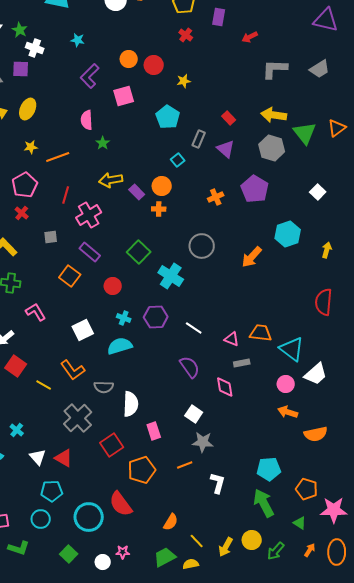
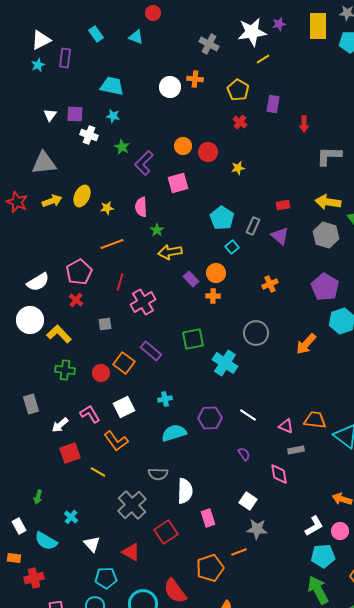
green star: (20, 30) -> (122, 147), moved
red arrow: (250, 37) -> (304, 124), turned -63
cyan star: (78, 40) -> (113, 116), moved
purple square: (21, 69) -> (75, 114), moved
cyan pentagon: (168, 117) -> (222, 218), moved
red rectangle: (229, 118) -> (283, 205), turned -56
yellow star: (31, 147) -> (107, 208), moved
yellow arrow: (111, 180) -> (170, 252), moved
purple pentagon: (255, 189) -> (325, 287), moved
purple rectangle: (90, 252) -> (151, 351), moved
green square: (139, 252) -> (193, 339), turned 35
red circle: (113, 286) -> (101, 373), moved
pink L-shape: (36, 312) -> (90, 414), moved
purple hexagon: (156, 317) -> (210, 418), moved
cyan cross: (124, 318) -> (165, 399), moved, turned -32
white square: (83, 330) -> (124, 407), moved
red square: (16, 366) -> (70, 453), turned 35
purple semicircle: (190, 367) -> (244, 454), size x0.6
orange L-shape: (73, 370) -> (116, 441), moved
pink circle: (286, 384) -> (340, 531), moved
red triangle: (64, 458) -> (131, 552), moved
orange pentagon: (142, 470) -> (210, 568), moved
white L-shape: (218, 483) -> (314, 526), moved, turned 45

